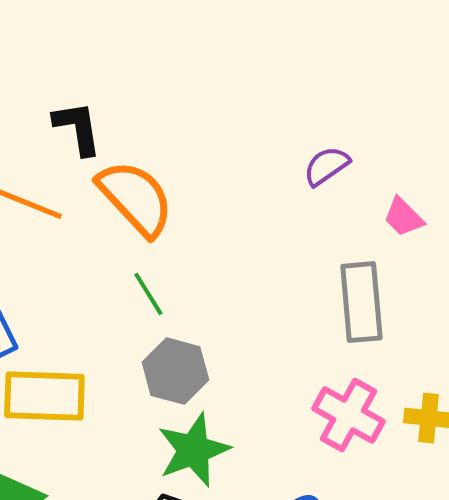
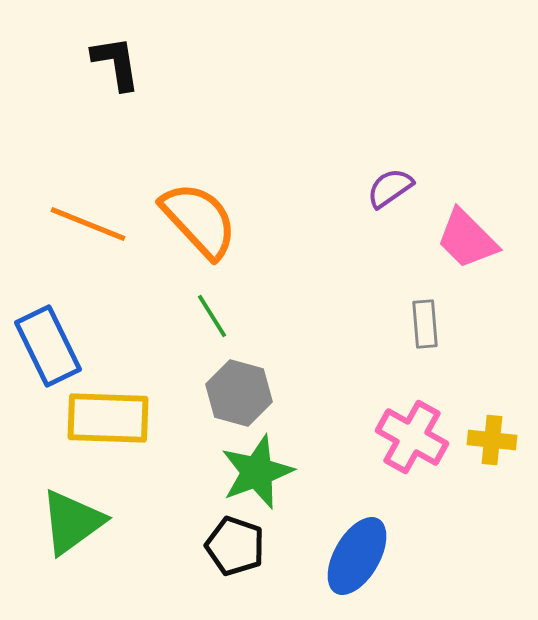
black L-shape: (77, 128) -> (116, 63), moved
pink trapezoid: (403, 217) -> (467, 239), size x1.5
gray rectangle: (361, 302) -> (425, 324), size x0.6

